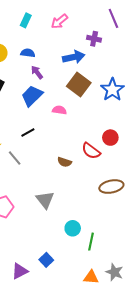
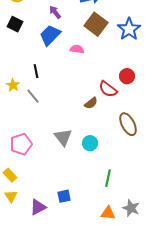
black line: (28, 132) -> (36, 71), moved, turned -72
brown semicircle: (65, 162) -> (91, 103), moved, turned -56
brown ellipse: (111, 187) -> (128, 124), turned 75
cyan circle: (73, 228) -> (90, 143), moved
blue square: (46, 260) -> (64, 196), turned 32

